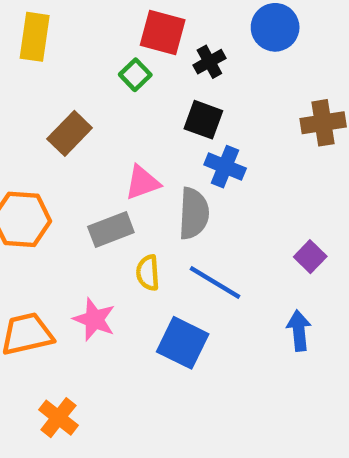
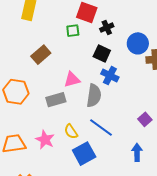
blue circle: (275, 27) -> (138, 43), moved
green square: (135, 75) -> (73, 31), turned 32
yellow semicircle: (148, 273) -> (71, 132), moved, turned -35
blue square: (183, 343) -> (84, 154), turned 30

